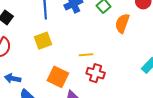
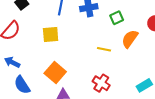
yellow line: (86, 55) -> (104, 49), moved
red cross: (96, 73) -> (101, 83), moved

